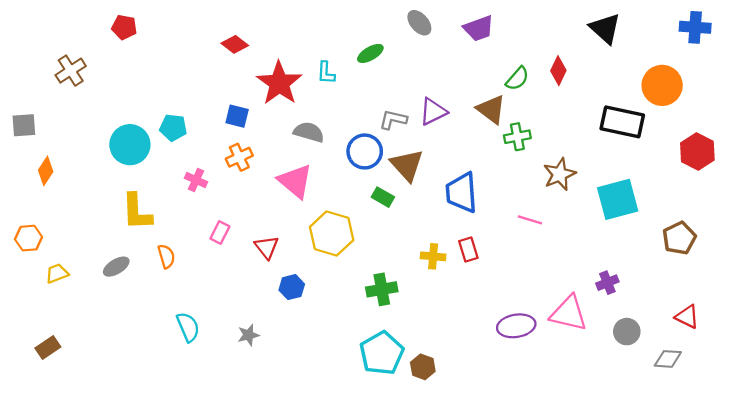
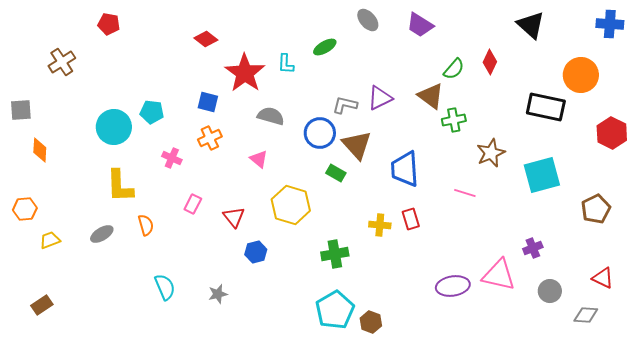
purple trapezoid: (479, 28) -> (420, 25), turned 52
orange diamond: (46, 171) -> (40, 150), turned -30
pink triangle: (295, 181) -> (259, 159), size x0.6

